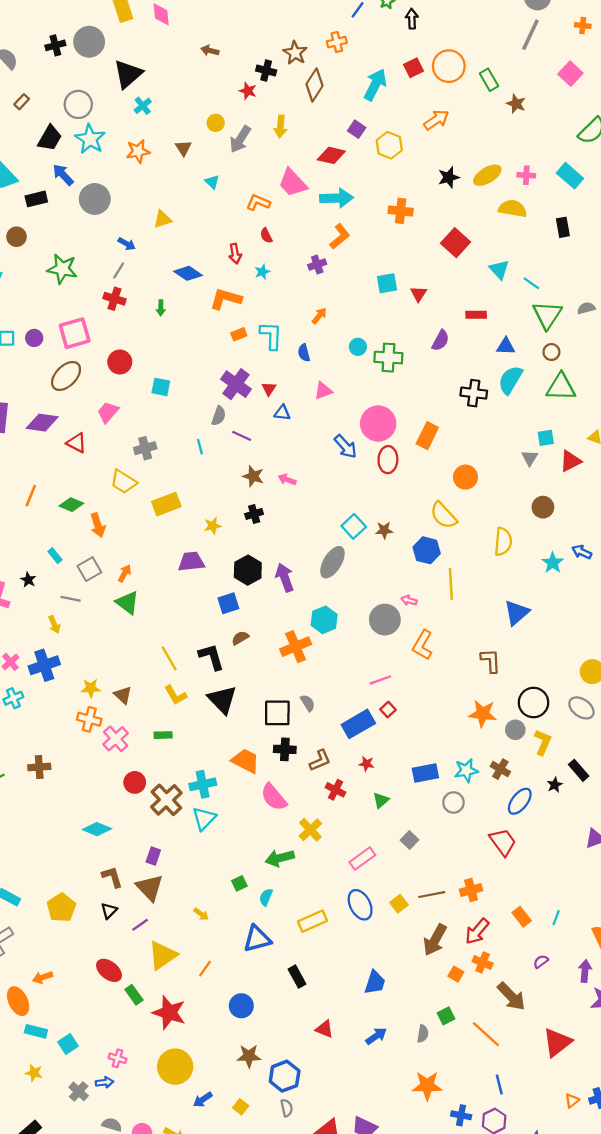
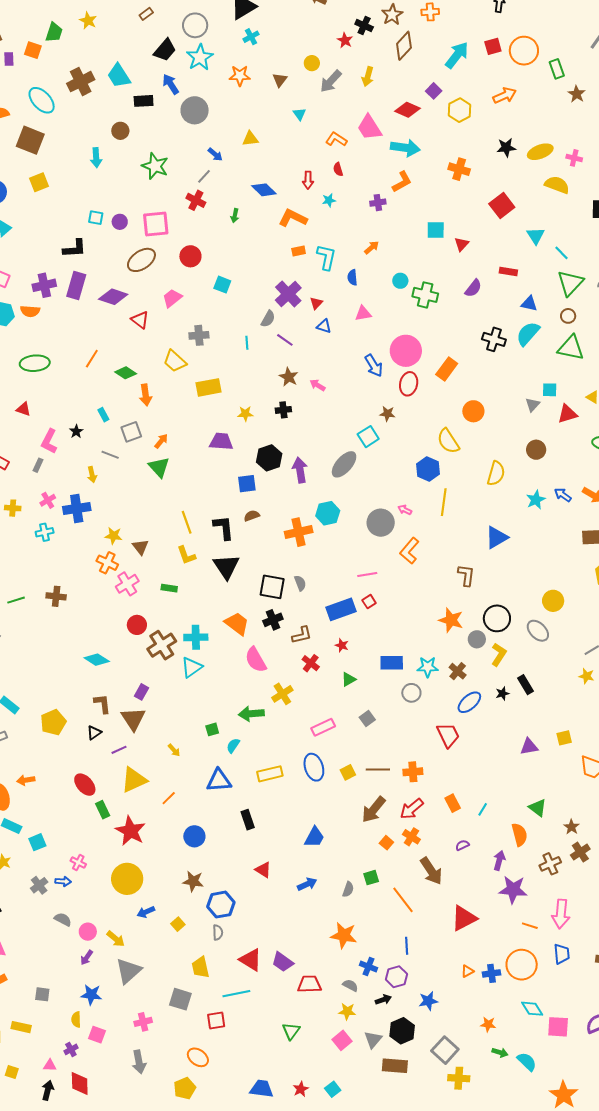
brown star: (384, 530) -> (387, 414), moved
black cross: (285, 749) -> (273, 620), turned -36

